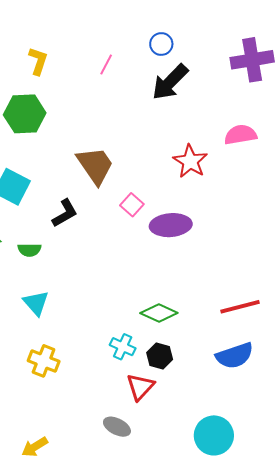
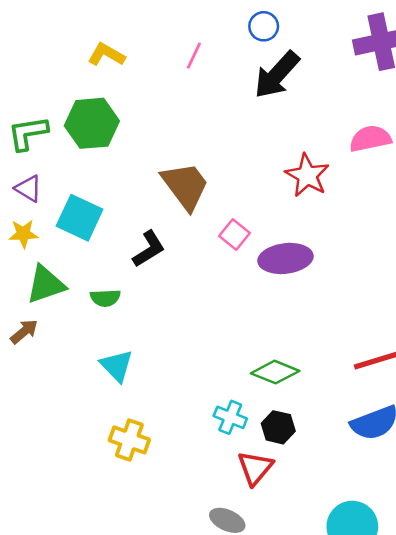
yellow L-shape: (38, 61) -> (106, 55), turned -76

